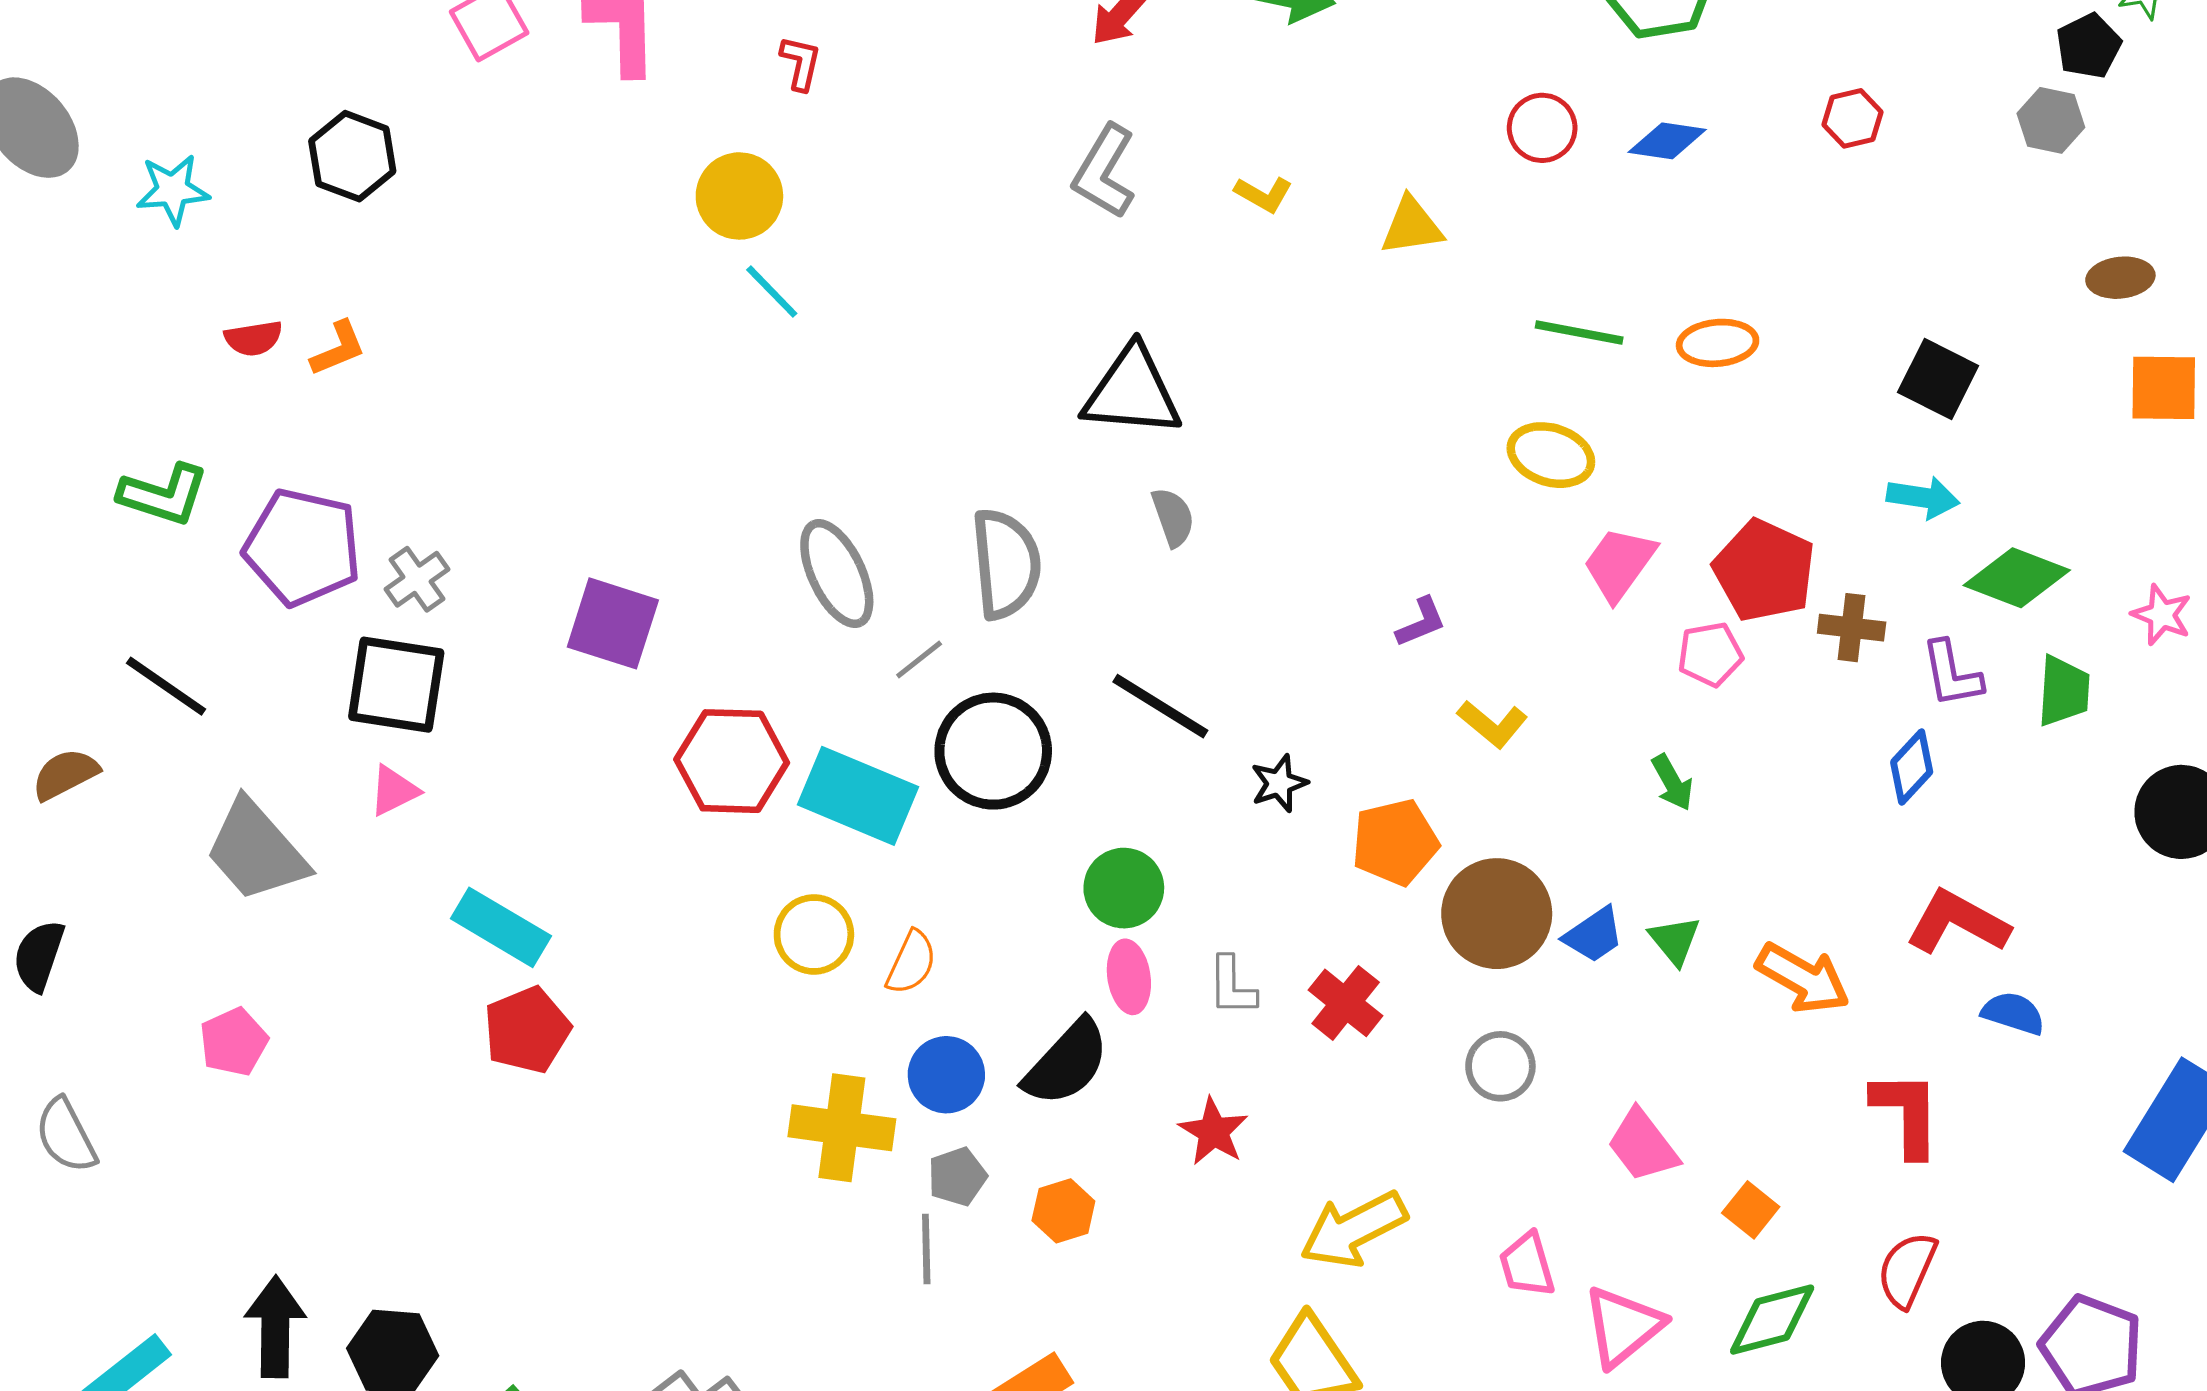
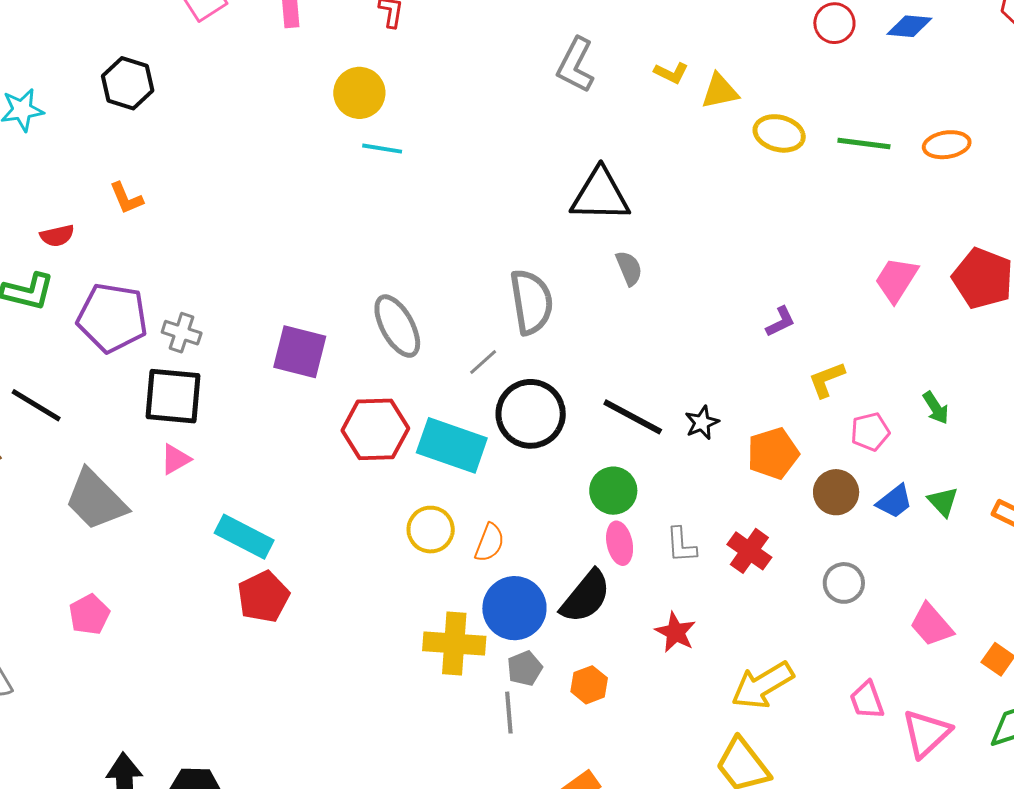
yellow triangle: (1412, 226) -> (720, 91), moved
cyan line: (772, 292) -> (382, 149), turned -33
red semicircle: (254, 338) -> (57, 236), moved
orange L-shape: (338, 349) -> (126, 198), turned 93
yellow ellipse: (1551, 455) -> (779, 133), moved
gray ellipse: (837, 574) -> (397, 326), moved
gray cross: (417, 579) -> (182, 333), turned -33
pink pentagon: (1710, 654) -> (870, 432), moved
black line: (1160, 706) -> (633, 417), moved
yellow L-shape: (1492, 724) -> (827, 380), turned 123
brown circle: (1497, 914) -> (836, 492), size x0.7
blue circle: (946, 1075) -> (514, 608), size x1.4

